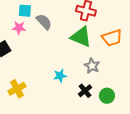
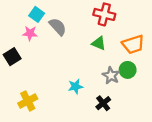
cyan square: (25, 11) -> (37, 14), turned 32
green triangle: (81, 37) -> (99, 43), size x0.6
green circle: (107, 96) -> (128, 70), moved

